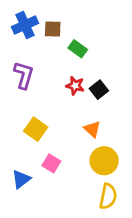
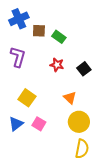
brown square: (53, 29) -> (39, 31), moved
black square: (99, 90) -> (84, 69), moved
blue triangle: (21, 179) -> (16, 124), moved

